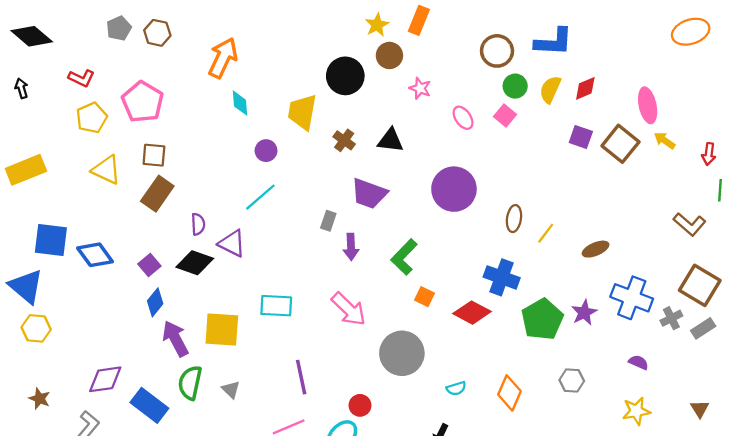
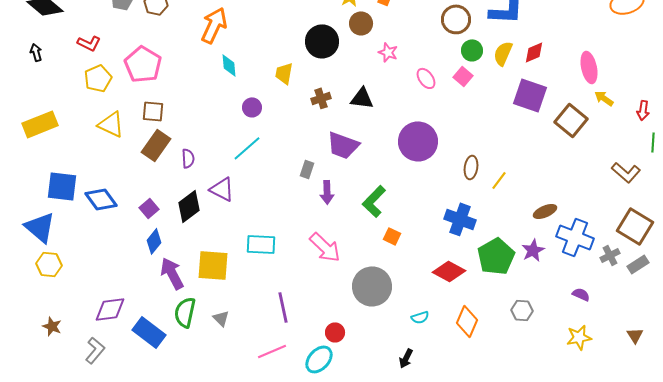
yellow trapezoid: (302, 112) -> (284, 73), size x0.7
purple square: (581, 137) -> (530, 95), size x1.6
brown cross: (344, 140) -> (321, 98), turned 36
brown square: (620, 144) -> (571, 120), moved
purple semicircle: (198, 224) -> (188, 158), moved
brown ellipse: (596, 249) -> (545, 211), moved
black diamond: (195, 263) -> (189, 206), turned -56
red diamond: (472, 313) -> (449, 271), moved

